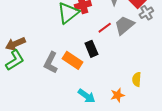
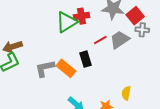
gray cross: (146, 13) -> (142, 30), turned 32
gray L-shape: (51, 63) -> (45, 68), turned 45

